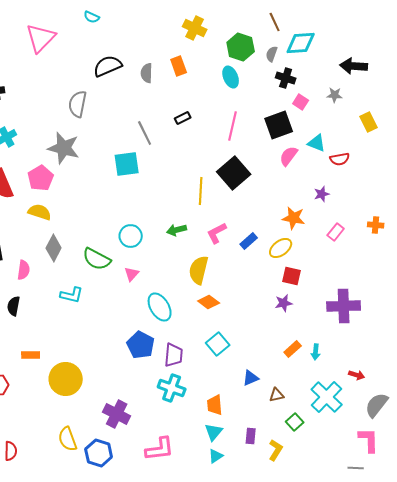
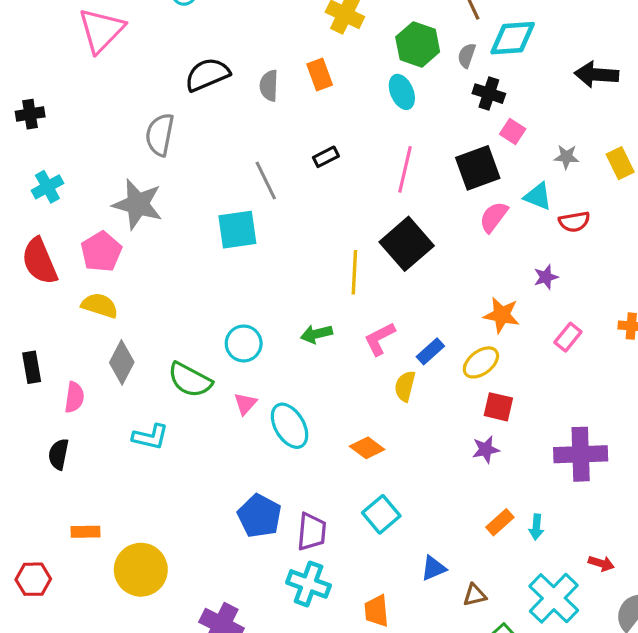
gray star: (335, 95) -> (566, 157), moved
yellow semicircle: (199, 270) -> (405, 386), moved, size x0.7
cyan ellipse: (160, 307) -> (290, 426), moved

